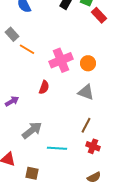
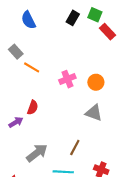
pink cross: (61, 60) -> (67, 79), size x0.7
red semicircle: (44, 87) -> (33, 107), moved
brown line: (86, 125) -> (75, 148), moved

